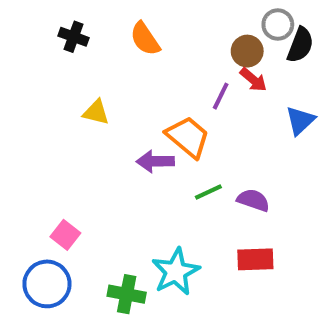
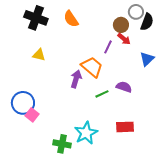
black cross: (74, 37) -> (36, 18), size x1.6
yellow triangle: (96, 112) -> (39, 55), moved
purple arrow: (155, 161) -> (76, 79), turned 108
purple semicircle: (253, 200) -> (124, 87), moved
blue circle: (47, 284) -> (23, 103), moved

